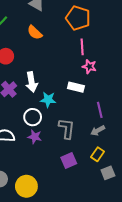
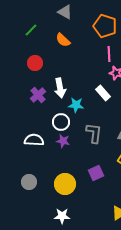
white rectangle: (76, 87) -> (103, 93), turned 35
purple square: (69, 160) -> (96, 173), moved
yellow circle: (26, 186) -> (65, 184), moved

